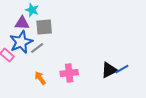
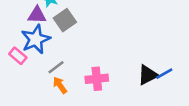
gray square: (44, 27) -> (65, 20), turned -30
gray line: (37, 48) -> (56, 67), moved

